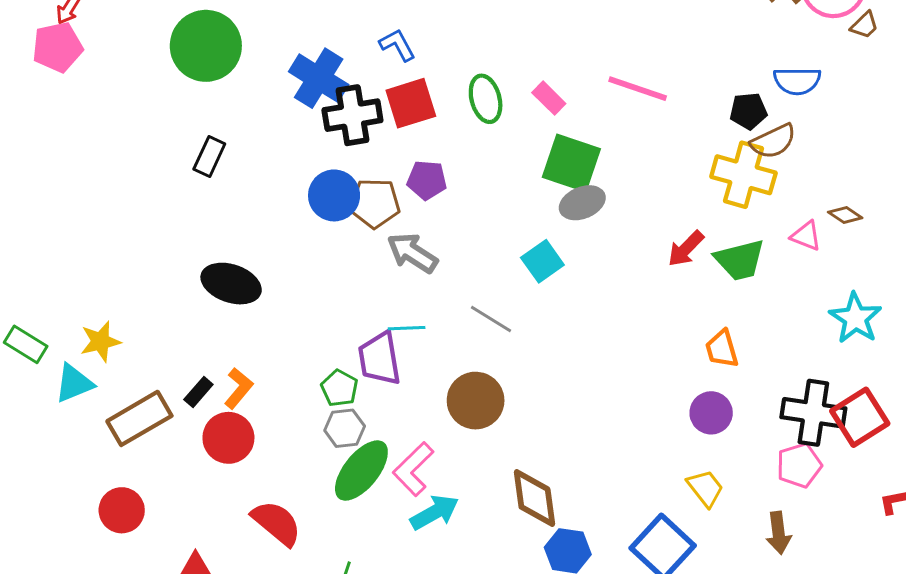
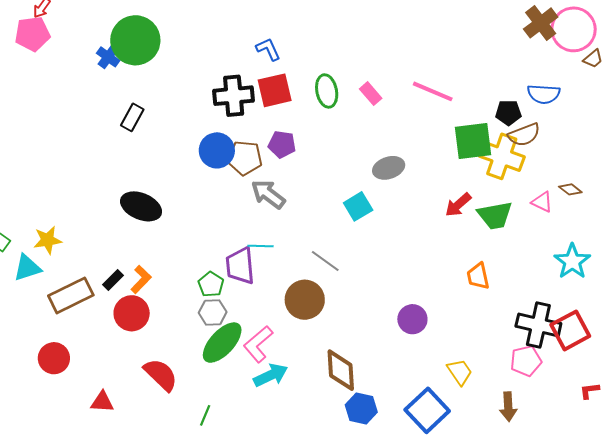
blue cross: (319, 78) -> (108, 57), moved, size x0.6
green square: (571, 163) -> (473, 141), moved, turned -30
gray line: (491, 319) -> (325, 261), moved
purple circle: (711, 413) -> (412, 319), moved

